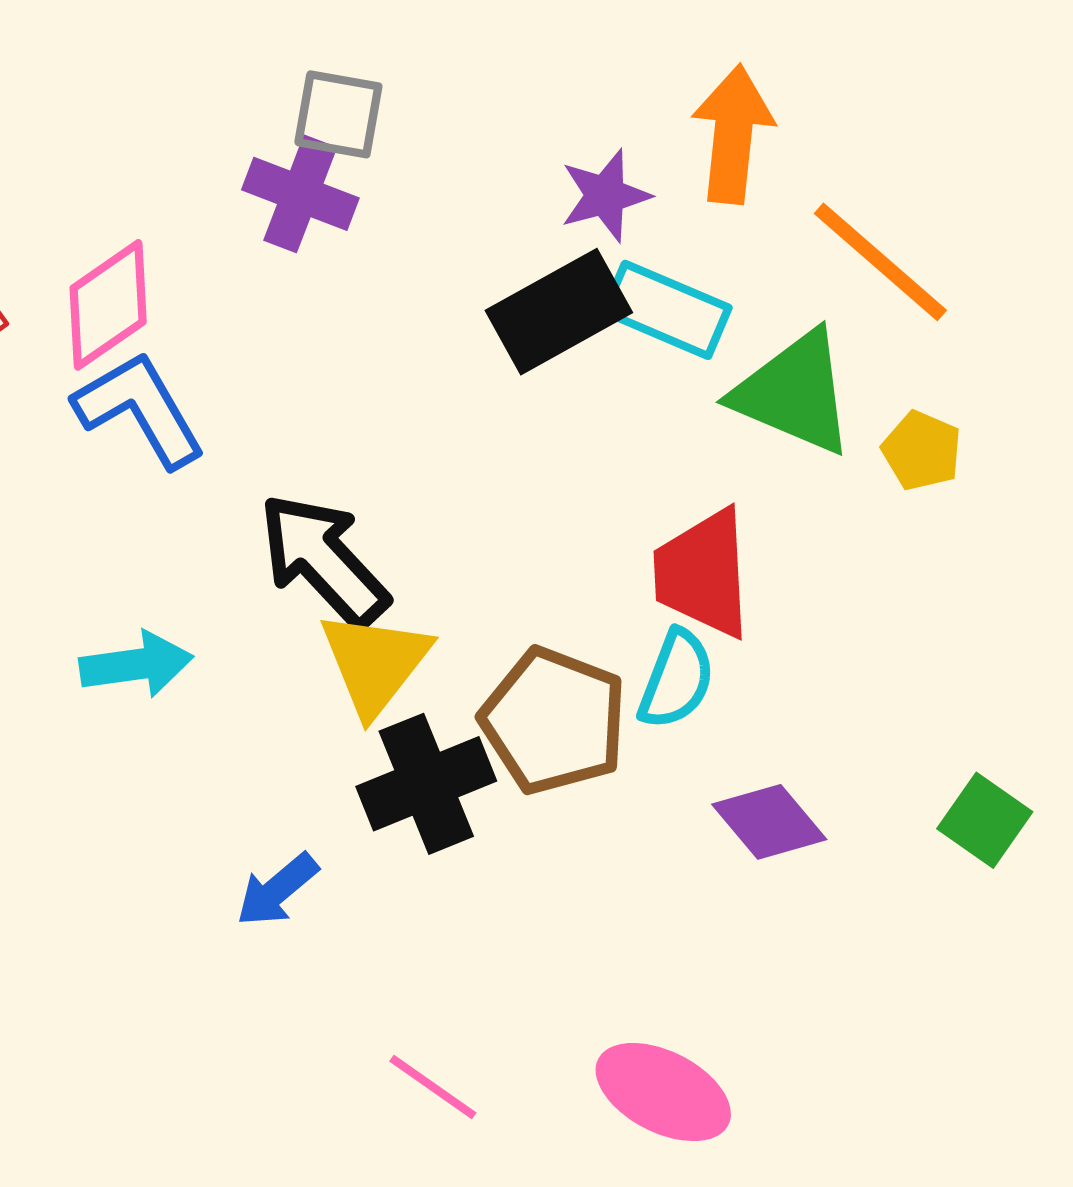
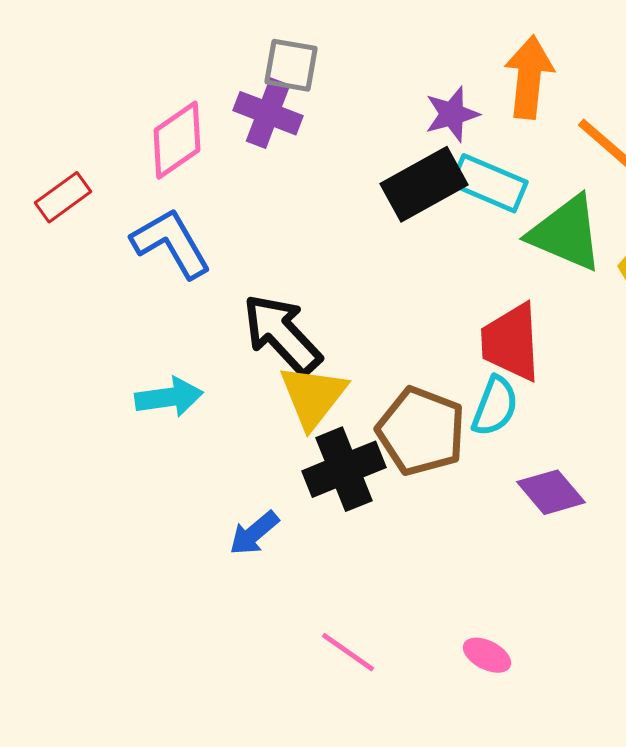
pink diamond: (108, 305) -> (177, 140), moved
pink ellipse: (663, 1092) -> (487, 655), size x0.6

